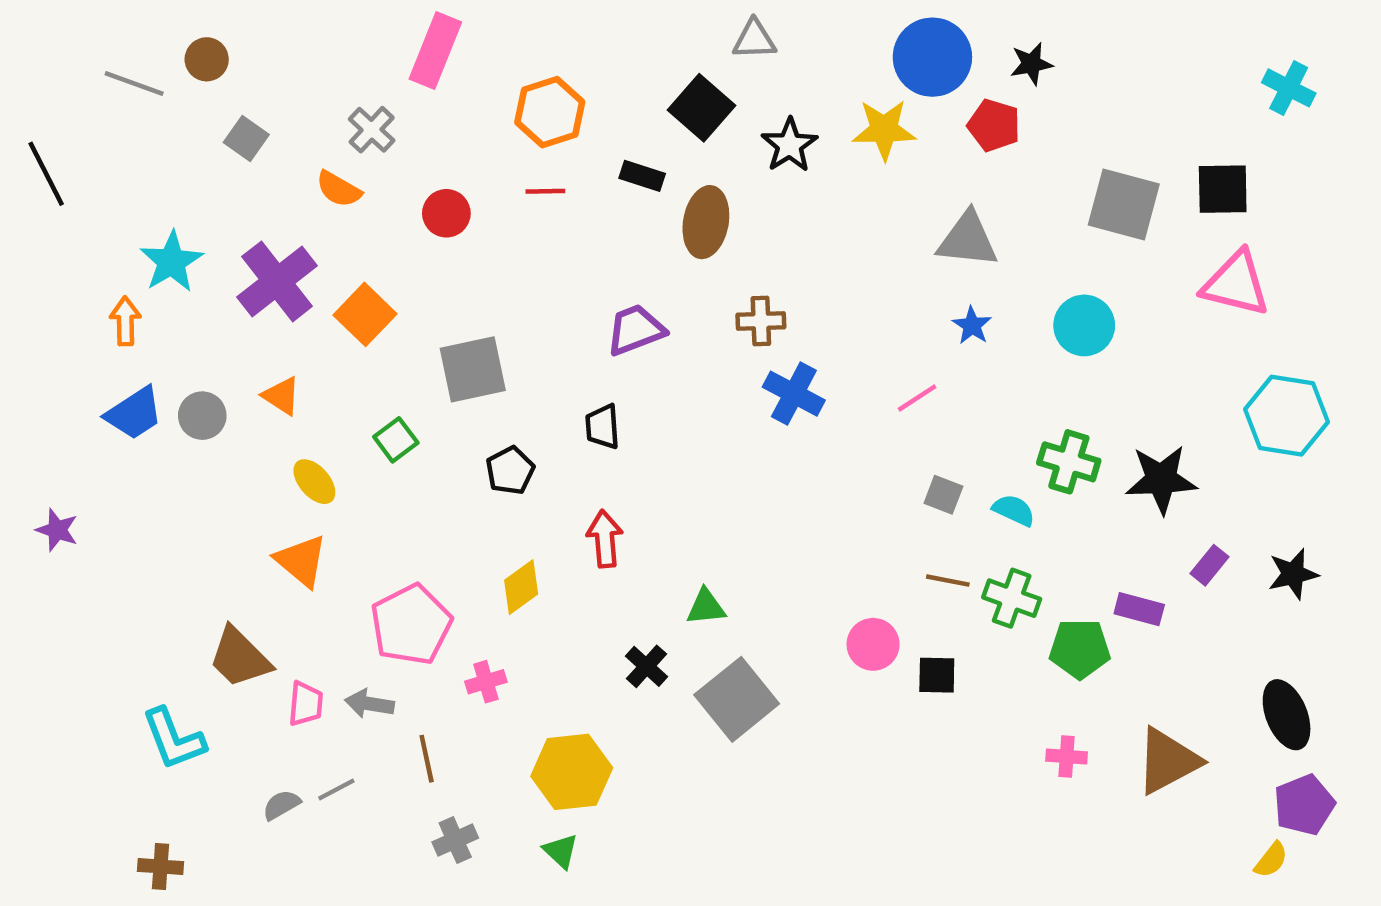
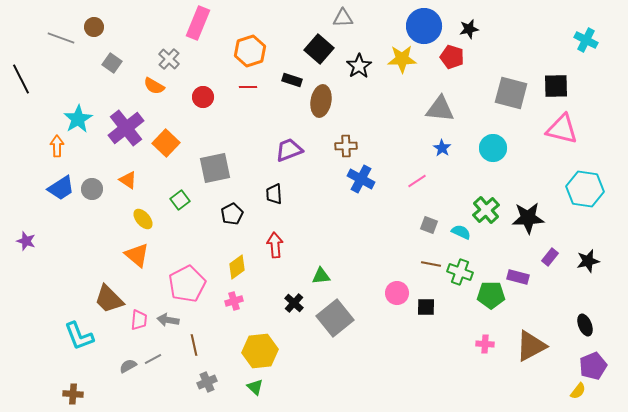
green cross: (1069, 462) -> (486, 210), turned 32
pink cross: (486, 682) -> (234, 301), moved
black ellipse: (1287, 715) -> (585, 325), size x0.7

